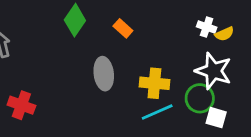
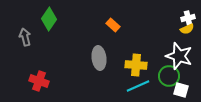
green diamond: (75, 20) -> (49, 19), moved
white cross: (207, 27) -> (188, 18), moved, turned -32

